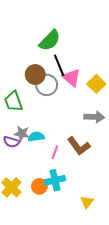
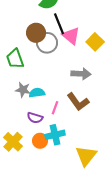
gray arrow: (94, 117) -> (81, 74), moved
purple semicircle: (11, 142) -> (35, 118), moved
yellow triangle: (87, 202) -> (86, 156), size x1.6

